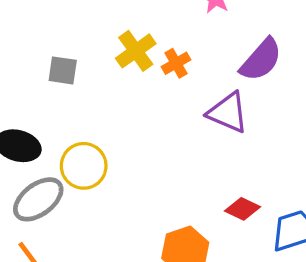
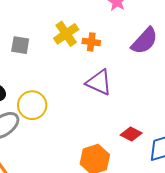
orange cross: (176, 63) -> (91, 42), turned 36
purple triangle: (228, 113) -> (99, 82), moved

